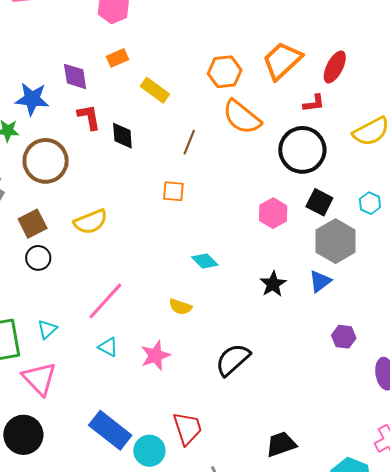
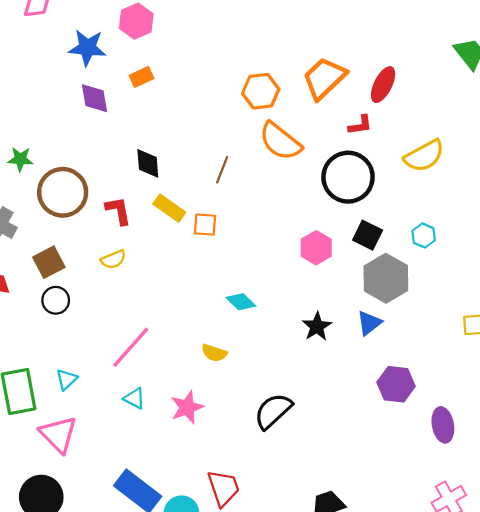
yellow rectangle: (155, 90) -> (169, 208), moved
blue star: (32, 99) -> (87, 48), moved
red L-shape: (89, 117) -> (118, 211), moved
yellow semicircle: (91, 222) -> (113, 259), size x0.7
purple hexagon: (344, 337) -> (396, 384), size x1.4

